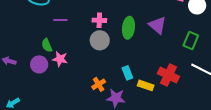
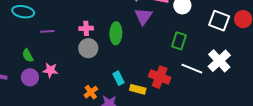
purple triangle: (157, 25) -> (143, 16), moved, turned 30
green semicircle: (47, 45) -> (28, 55), moved

